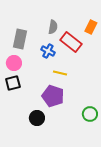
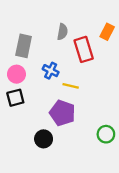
red rectangle: (71, 42) -> (84, 49), turned 35
blue cross: (48, 51) -> (51, 71), moved

